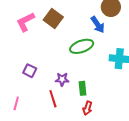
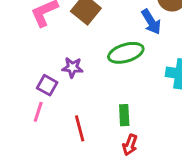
purple star: (62, 79) -> (72, 67), moved
pink line: (16, 103) -> (38, 112), moved

